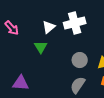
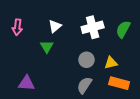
white cross: (75, 23) -> (93, 27), moved
pink arrow: (12, 28) -> (17, 27), turned 49

